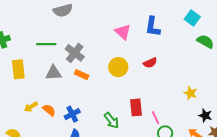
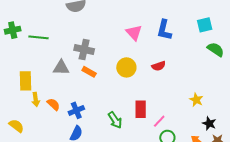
cyan square: (192, 18) -> (205, 25), turned 35
green line: (46, 44) -> (38, 37), moved
gray cross: (75, 53) -> (84, 49), turned -30
yellow rectangle: (18, 69) -> (25, 81), moved
yellow arrow: (31, 107) -> (36, 100), turned -72
pink line: (155, 118) -> (159, 121), turned 64

